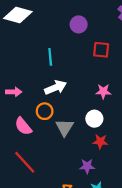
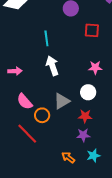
white arrow: (56, 87) -> (52, 66), turned -84
orange circle: (45, 111) -> (42, 115), moved
gray triangle: (65, 127) -> (62, 101), turned 30
red star: (100, 142) -> (85, 116), moved

